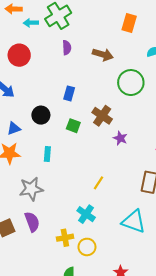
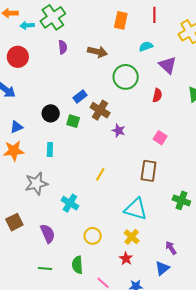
blue rectangle: (69, 93) -> (80, 97), moved, turned 40
black circle: (41, 115) -> (51, 113), moved
cyan cross: (86, 214) -> (70, 203), moved
purple semicircle: (32, 222) -> (48, 234), moved
yellow cross: (65, 238) -> (132, 237), moved, turned -35

